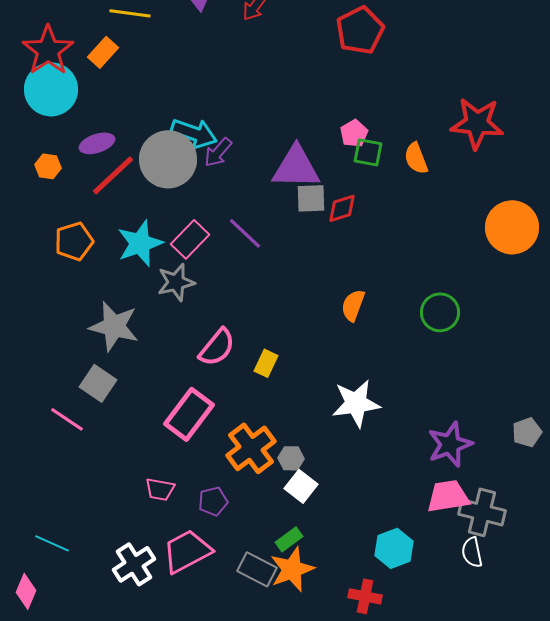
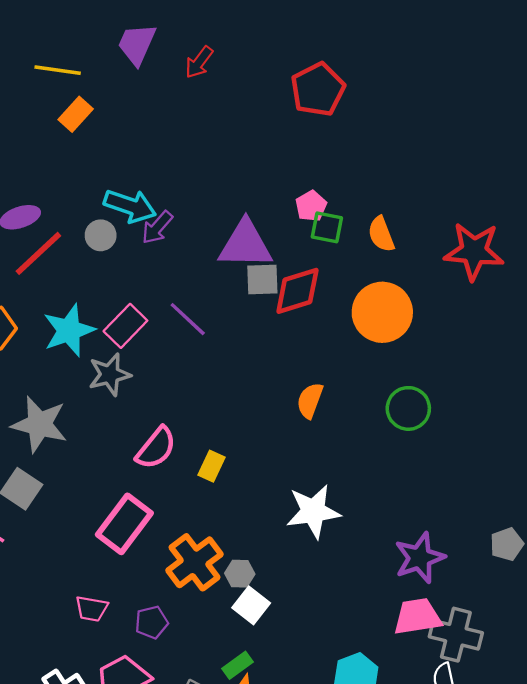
orange rectangle: (103, 52) -> (76, 114), moved
red star: (477, 123) -> (474, 251), moved
gray circle: (168, 159) -> (101, 235), size x0.5
red diamond: (342, 208) -> (297, 291), size x1.5
orange circle: (512, 227) -> (382, 312), moved

